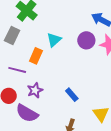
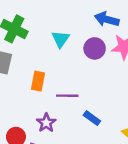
cyan triangle: (54, 40) -> (61, 39), moved
purple line: (17, 70) -> (67, 96), moved

